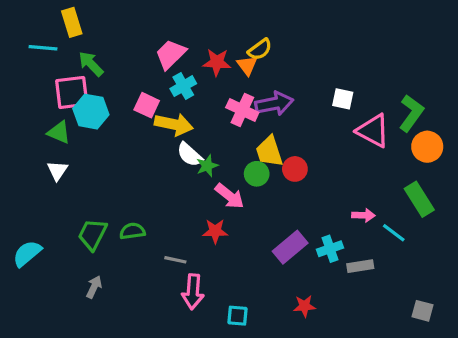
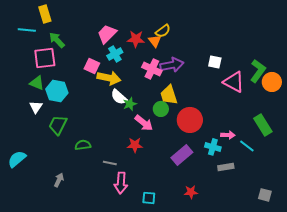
cyan hexagon: (91, 112) -> (57, 91), moved
orange circle: (427, 147) -> (272, 82), moved
red circle: (295, 169) -> (190, 120), moved, size x1.6
green trapezoid: (92, 234) -> (58, 125), moved
cyan cross: (330, 249) -> (213, 147), moved, turned 35

